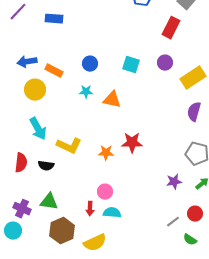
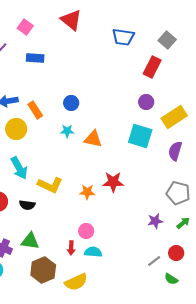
cyan square: (131, 65) -> (140, 136), moved, size x1.4
orange rectangle: (54, 71) -> (35, 110), turned 30

